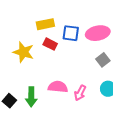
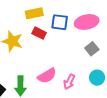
pink semicircle: (58, 87) -> (47, 76), turned 144

